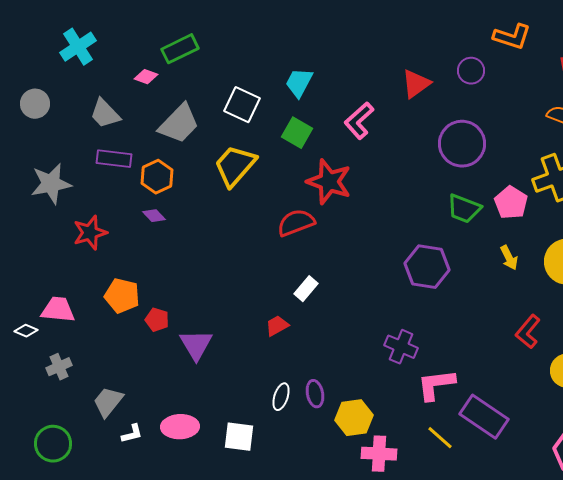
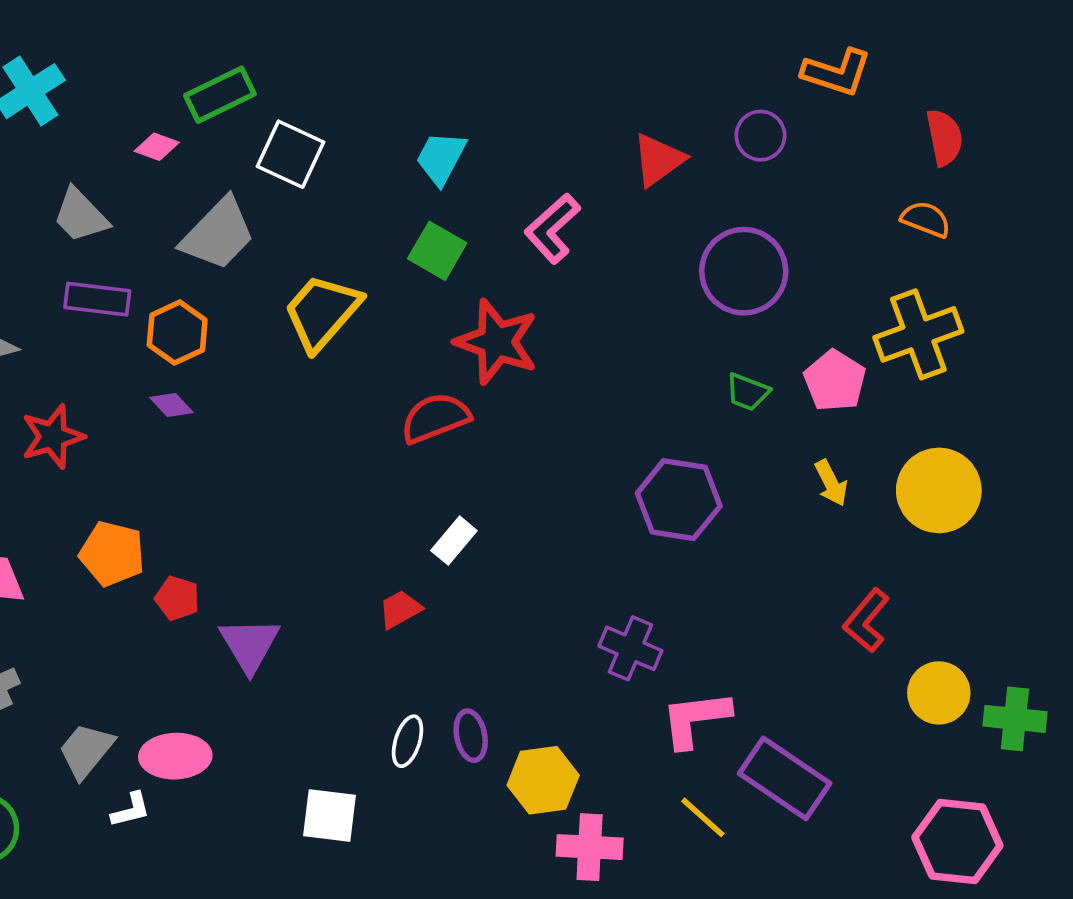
white square: (242, 105) -> (290, 154), moved
green trapezoid: (464, 209) -> (747, 392), size x0.7
pink ellipse: (180, 427) -> (175, 756), moved

